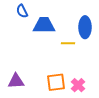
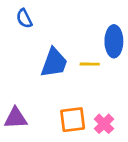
blue trapezoid: (44, 25) -> (54, 63), moved, turned 110

